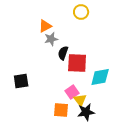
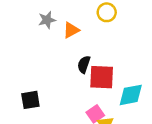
orange triangle: (45, 26) -> (71, 30), moved
gray star: (51, 39) -> (47, 20), moved

